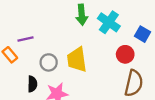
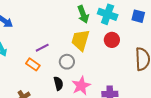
red circle: (125, 54) -> (112, 40), moved
yellow trapezoid: (77, 60) -> (80, 40), moved, turned 40

